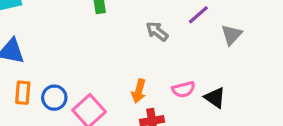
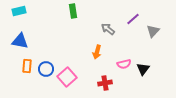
orange arrow: (139, 91) -> (97, 52), moved
black triangle: (215, 98) -> (143, 69), turned 32

